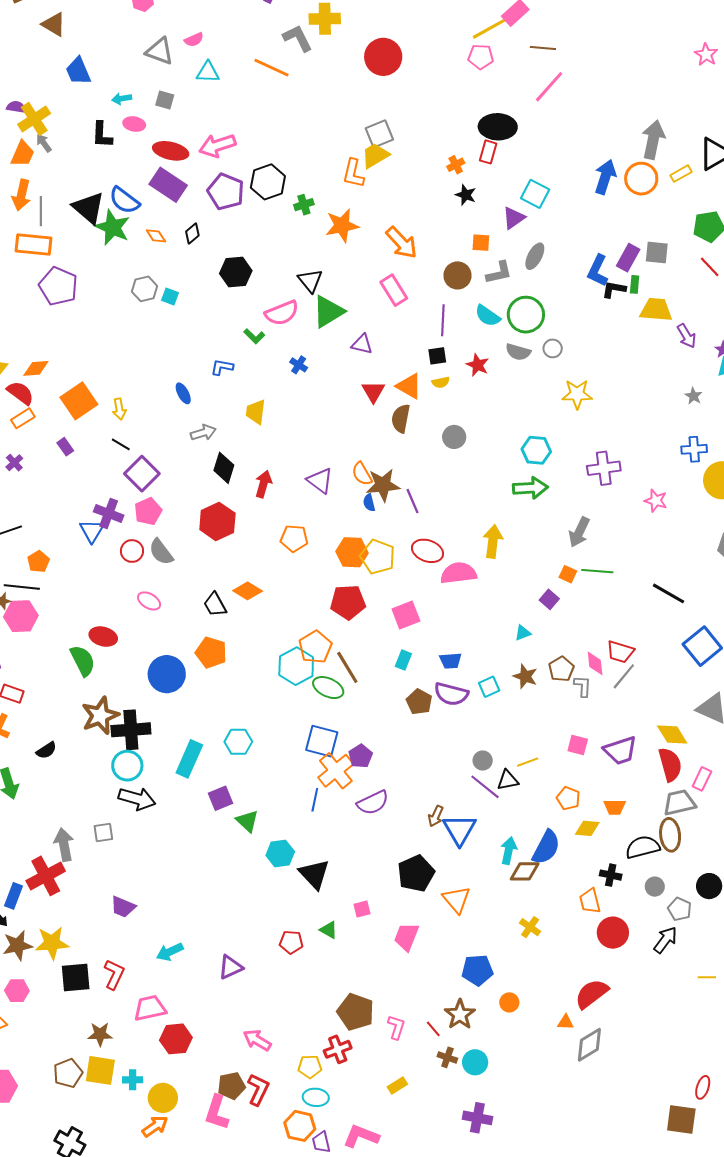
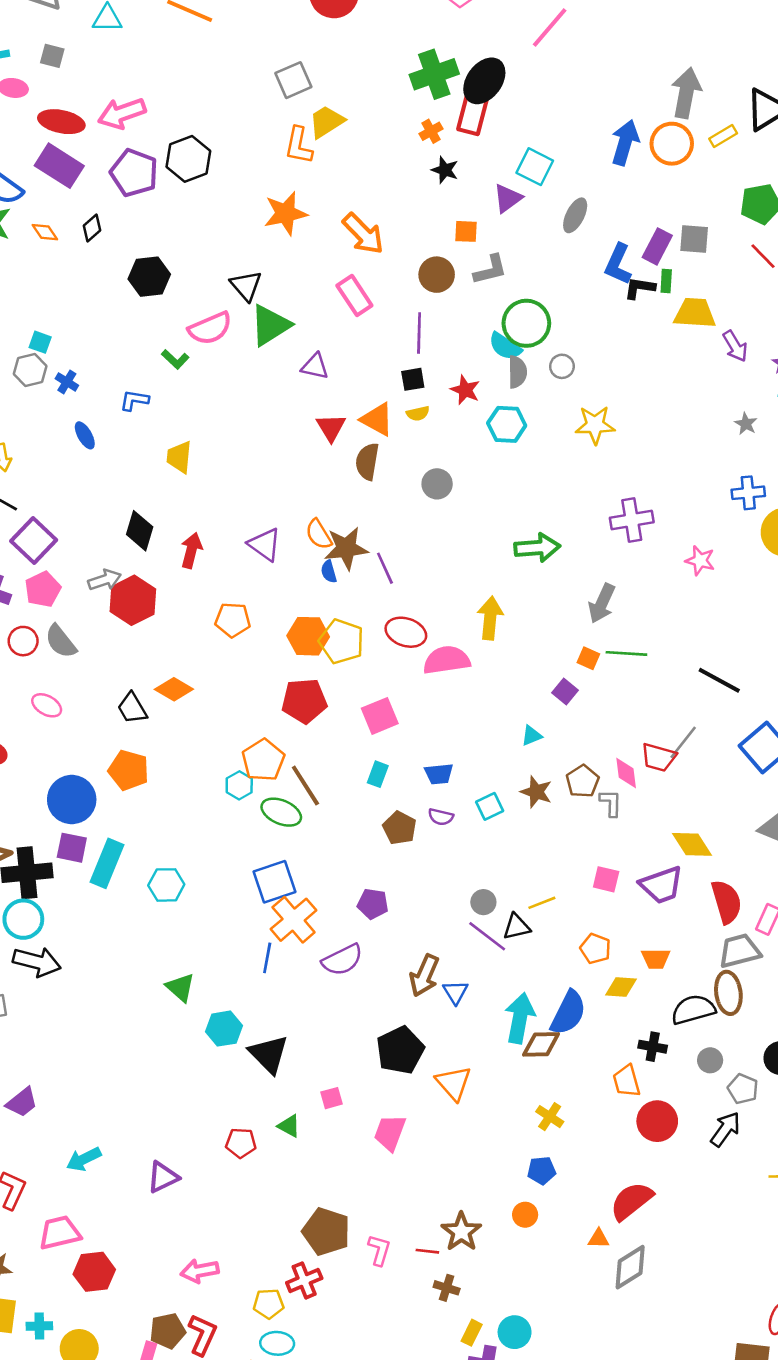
black ellipse: (498, 127) -> (484, 81), turned -54
gray square: (379, 134) -> (293, 80), moved
red rectangle: (488, 152) -> (473, 114), size x1.4
green cross: (304, 205) -> (434, 74), moved, size x1.8
gray ellipse: (535, 256) -> (575, 215), moved
gray hexagon: (145, 289) -> (30, 370), moved
cyan square: (170, 297) -> (40, 342), moved
cyan semicircle: (488, 316) -> (505, 346), moved
gray semicircle: (518, 352) -> (517, 372), turned -105
blue cross: (299, 365) -> (67, 382), moved
gray arrow: (203, 433) -> (105, 580), moved
cyan hexagon: (536, 450) -> (507, 424), moved
cyan hexagon: (296, 666) -> (239, 785), size x0.6
gray line: (624, 676) -> (683, 742), moved
purple semicircle: (451, 694) -> (441, 817), size x0.6
yellow diamond: (672, 735) -> (692, 844), moved
blue square: (322, 741) -> (274, 882), turned -32
purple pentagon: (360, 756) -> (373, 904), moved, turned -30
cyan rectangle: (189, 759) -> (107, 863), moved
purple square: (220, 798) -> (72, 848), moved, turned 35
brown arrow: (436, 816) -> (424, 975), size x1.5
blue triangle: (460, 830) -> (456, 992), size x0.6
cyan arrow: (509, 851) -> (520, 1018), size x1.4
purple trapezoid: (123, 907) -> (22, 1102), turned -60
blue pentagon: (477, 970) -> (542, 1171), moved, size x0.7
red line: (433, 1029) -> (427, 1251), turned -42
pink arrow: (257, 1040) -> (200, 1271), turned -40
cyan circle: (475, 1062) -> (515, 1332), moved
yellow rectangle: (397, 1086) -> (472, 1333), moved, turned -30

